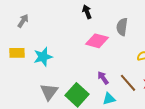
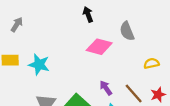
gray semicircle: (122, 27) -> (127, 31), turned -30
cyan star: (43, 57) -> (39, 65), turned 30

